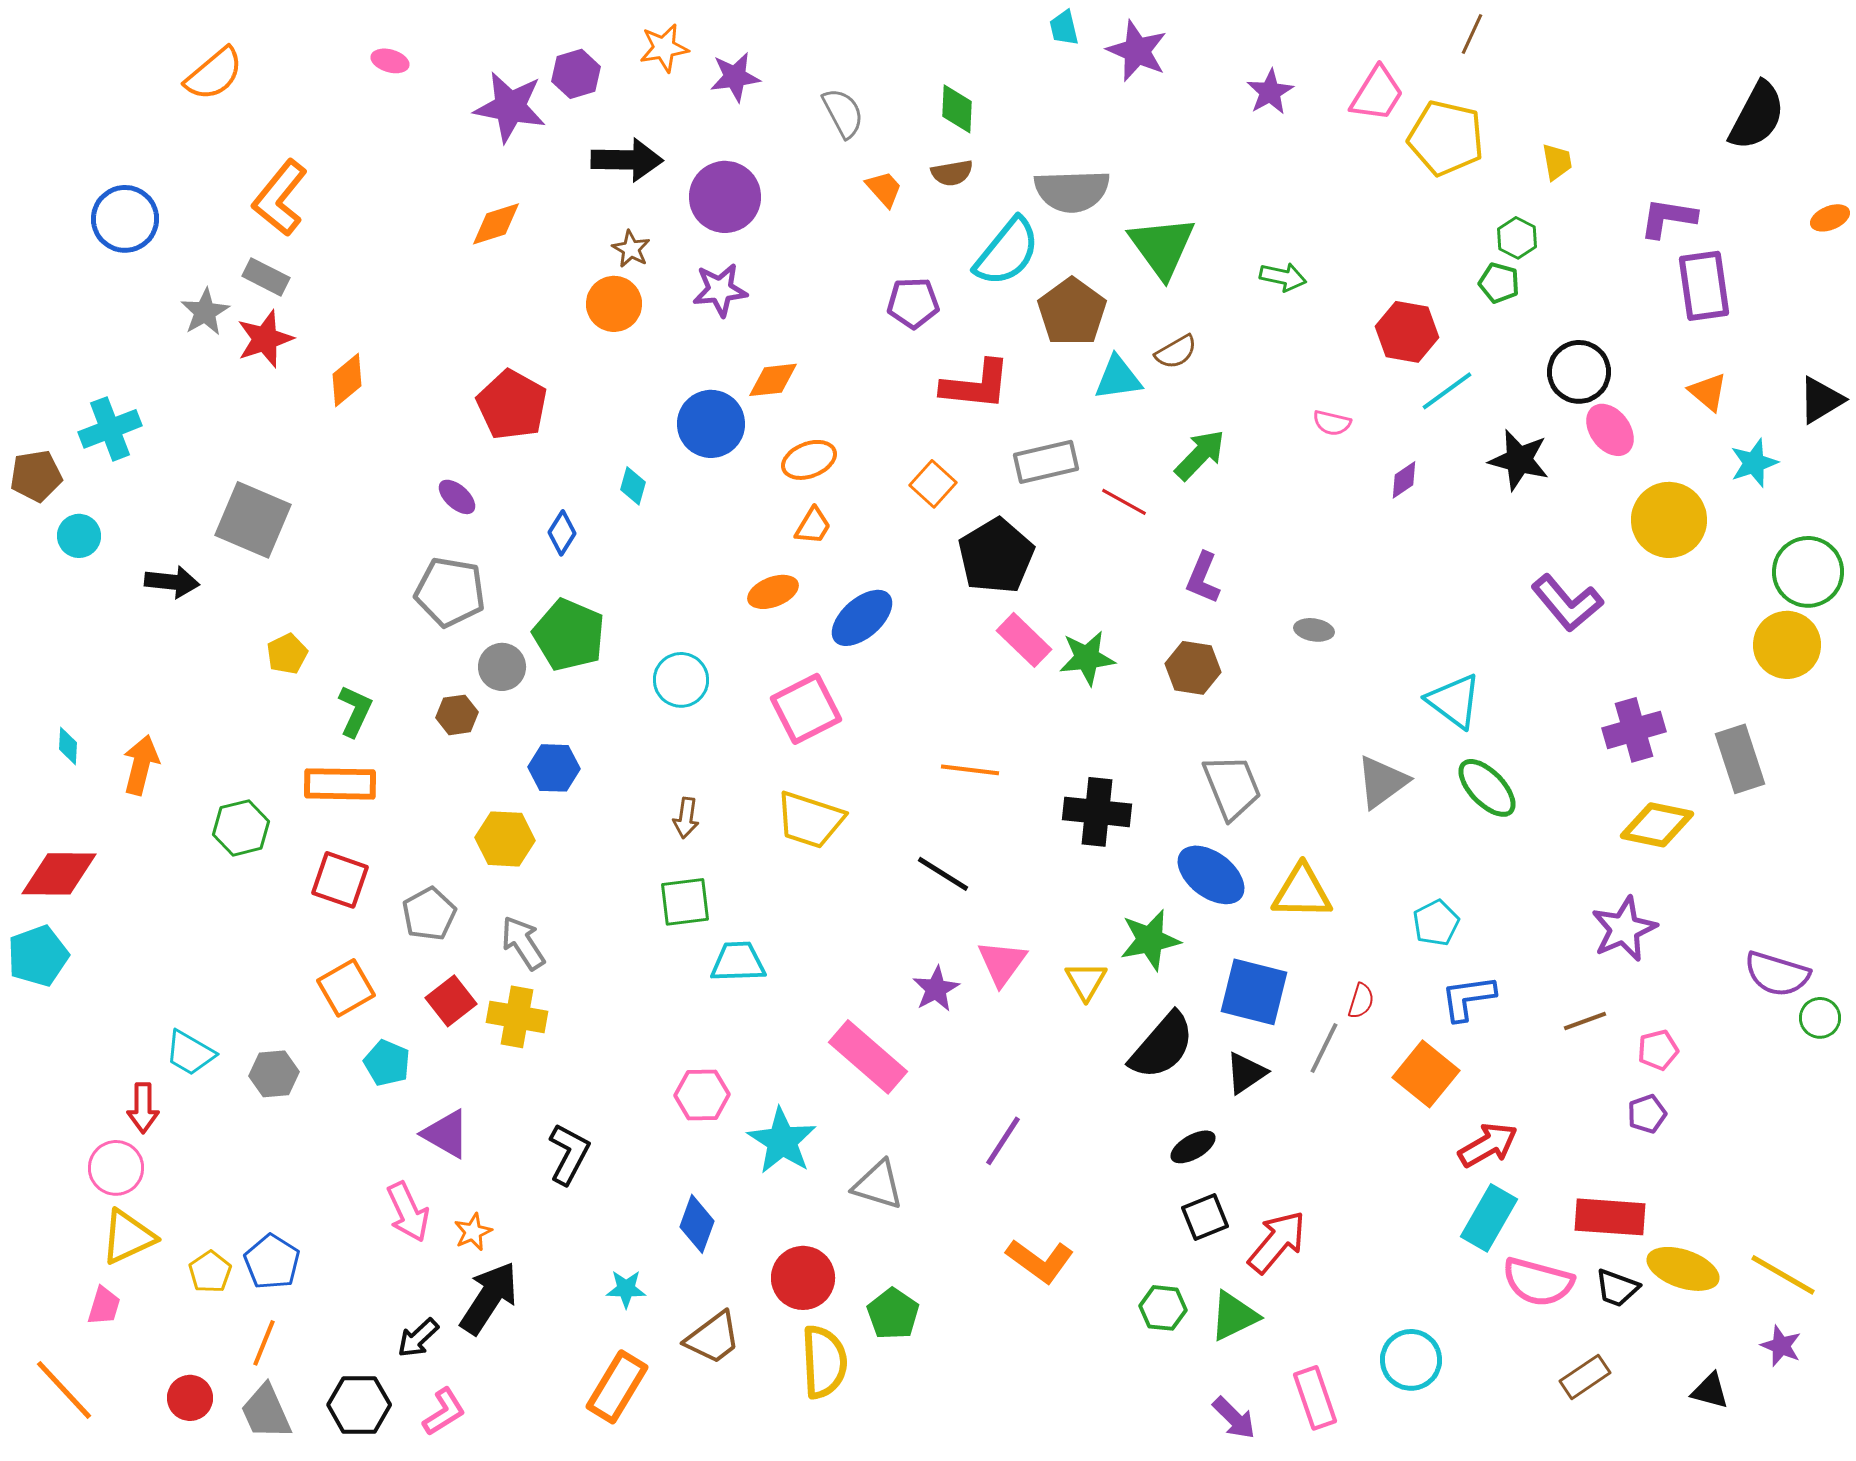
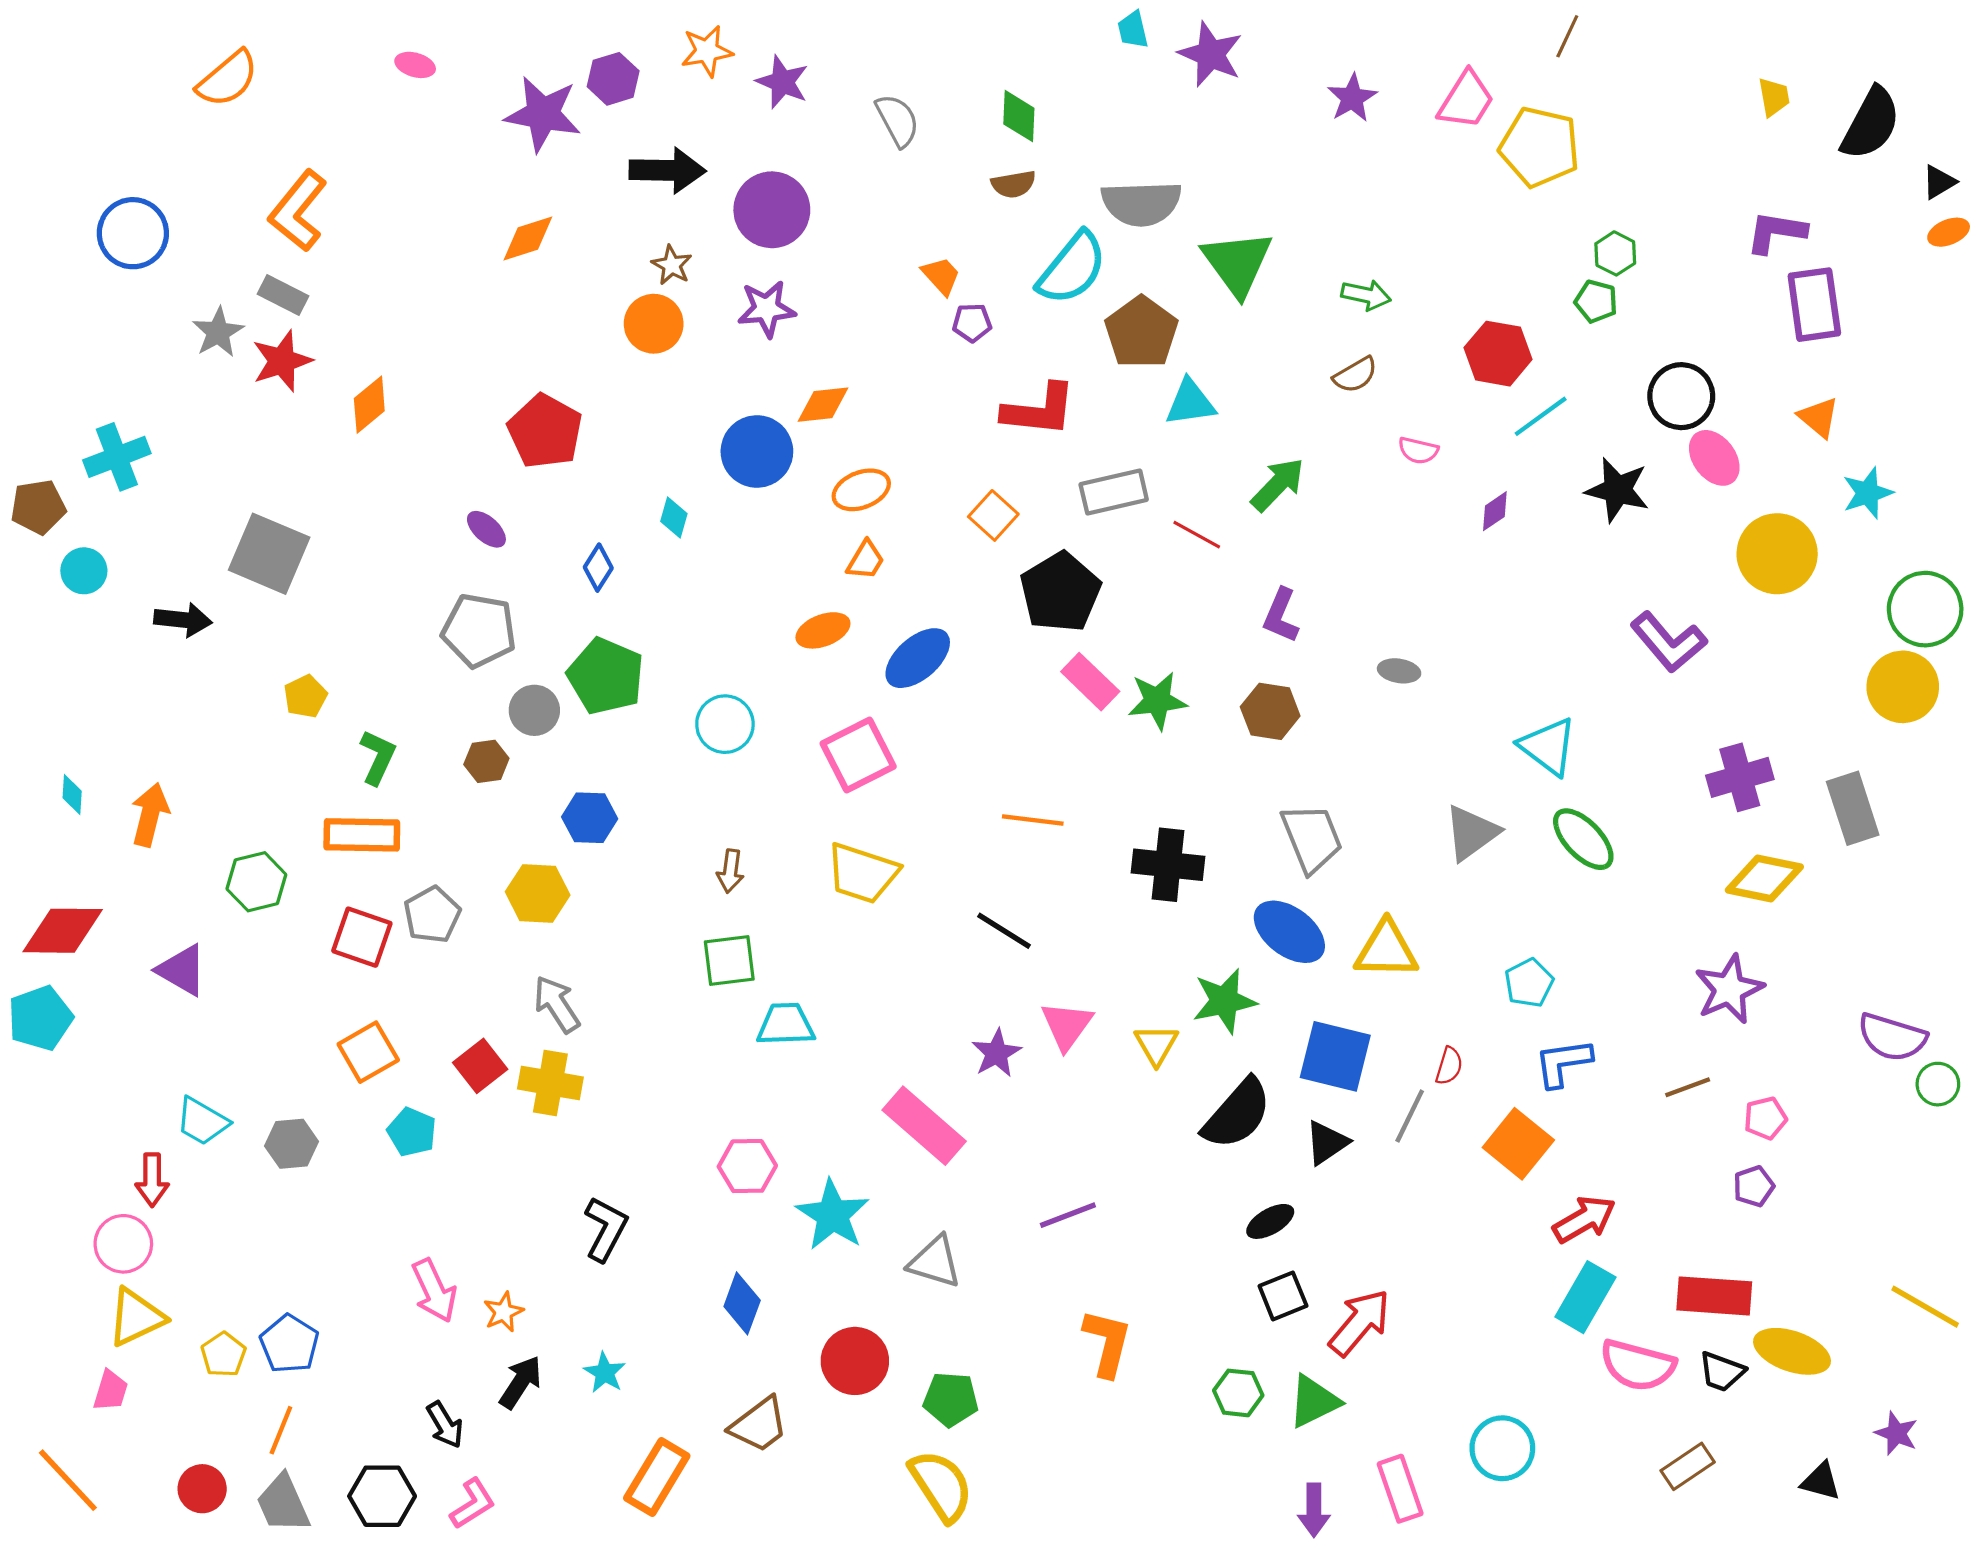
purple star: (735, 77) -> (782, 82), turned 30
yellow trapezoid: (1557, 162) -> (1774, 97), moved
orange trapezoid: (884, 189) -> (941, 276), moved
purple pentagon: (913, 303) -> (972, 323), size x0.7
brown semicircle: (1176, 352) -> (1355, 375), moved
black triangle: (1821, 400) -> (1939, 182), moved, size x0.7
gray pentagon: (429, 914) -> (432, 915), moved
purple triangle: (446, 1134) -> (182, 970), moved
purple line: (1003, 1141) -> (1068, 1215), turned 36
orange L-shape: (1040, 1261) -> (1107, 1343), turned -112
yellow line: (1783, 1275) -> (1925, 1307), moved
cyan star: (626, 1289) -> (605, 1373), moved, turned 30
black arrow: (489, 1298) -> (521, 1382), size x0.7
green pentagon: (893, 1314) -> (951, 1399), turned -30
black arrow: (418, 1338) -> (445, 1425), turned -78
yellow semicircle: (824, 1362) -> (941, 1486), moved, turned -30
purple arrow: (1234, 1418) -> (1314, 1510), turned 45

